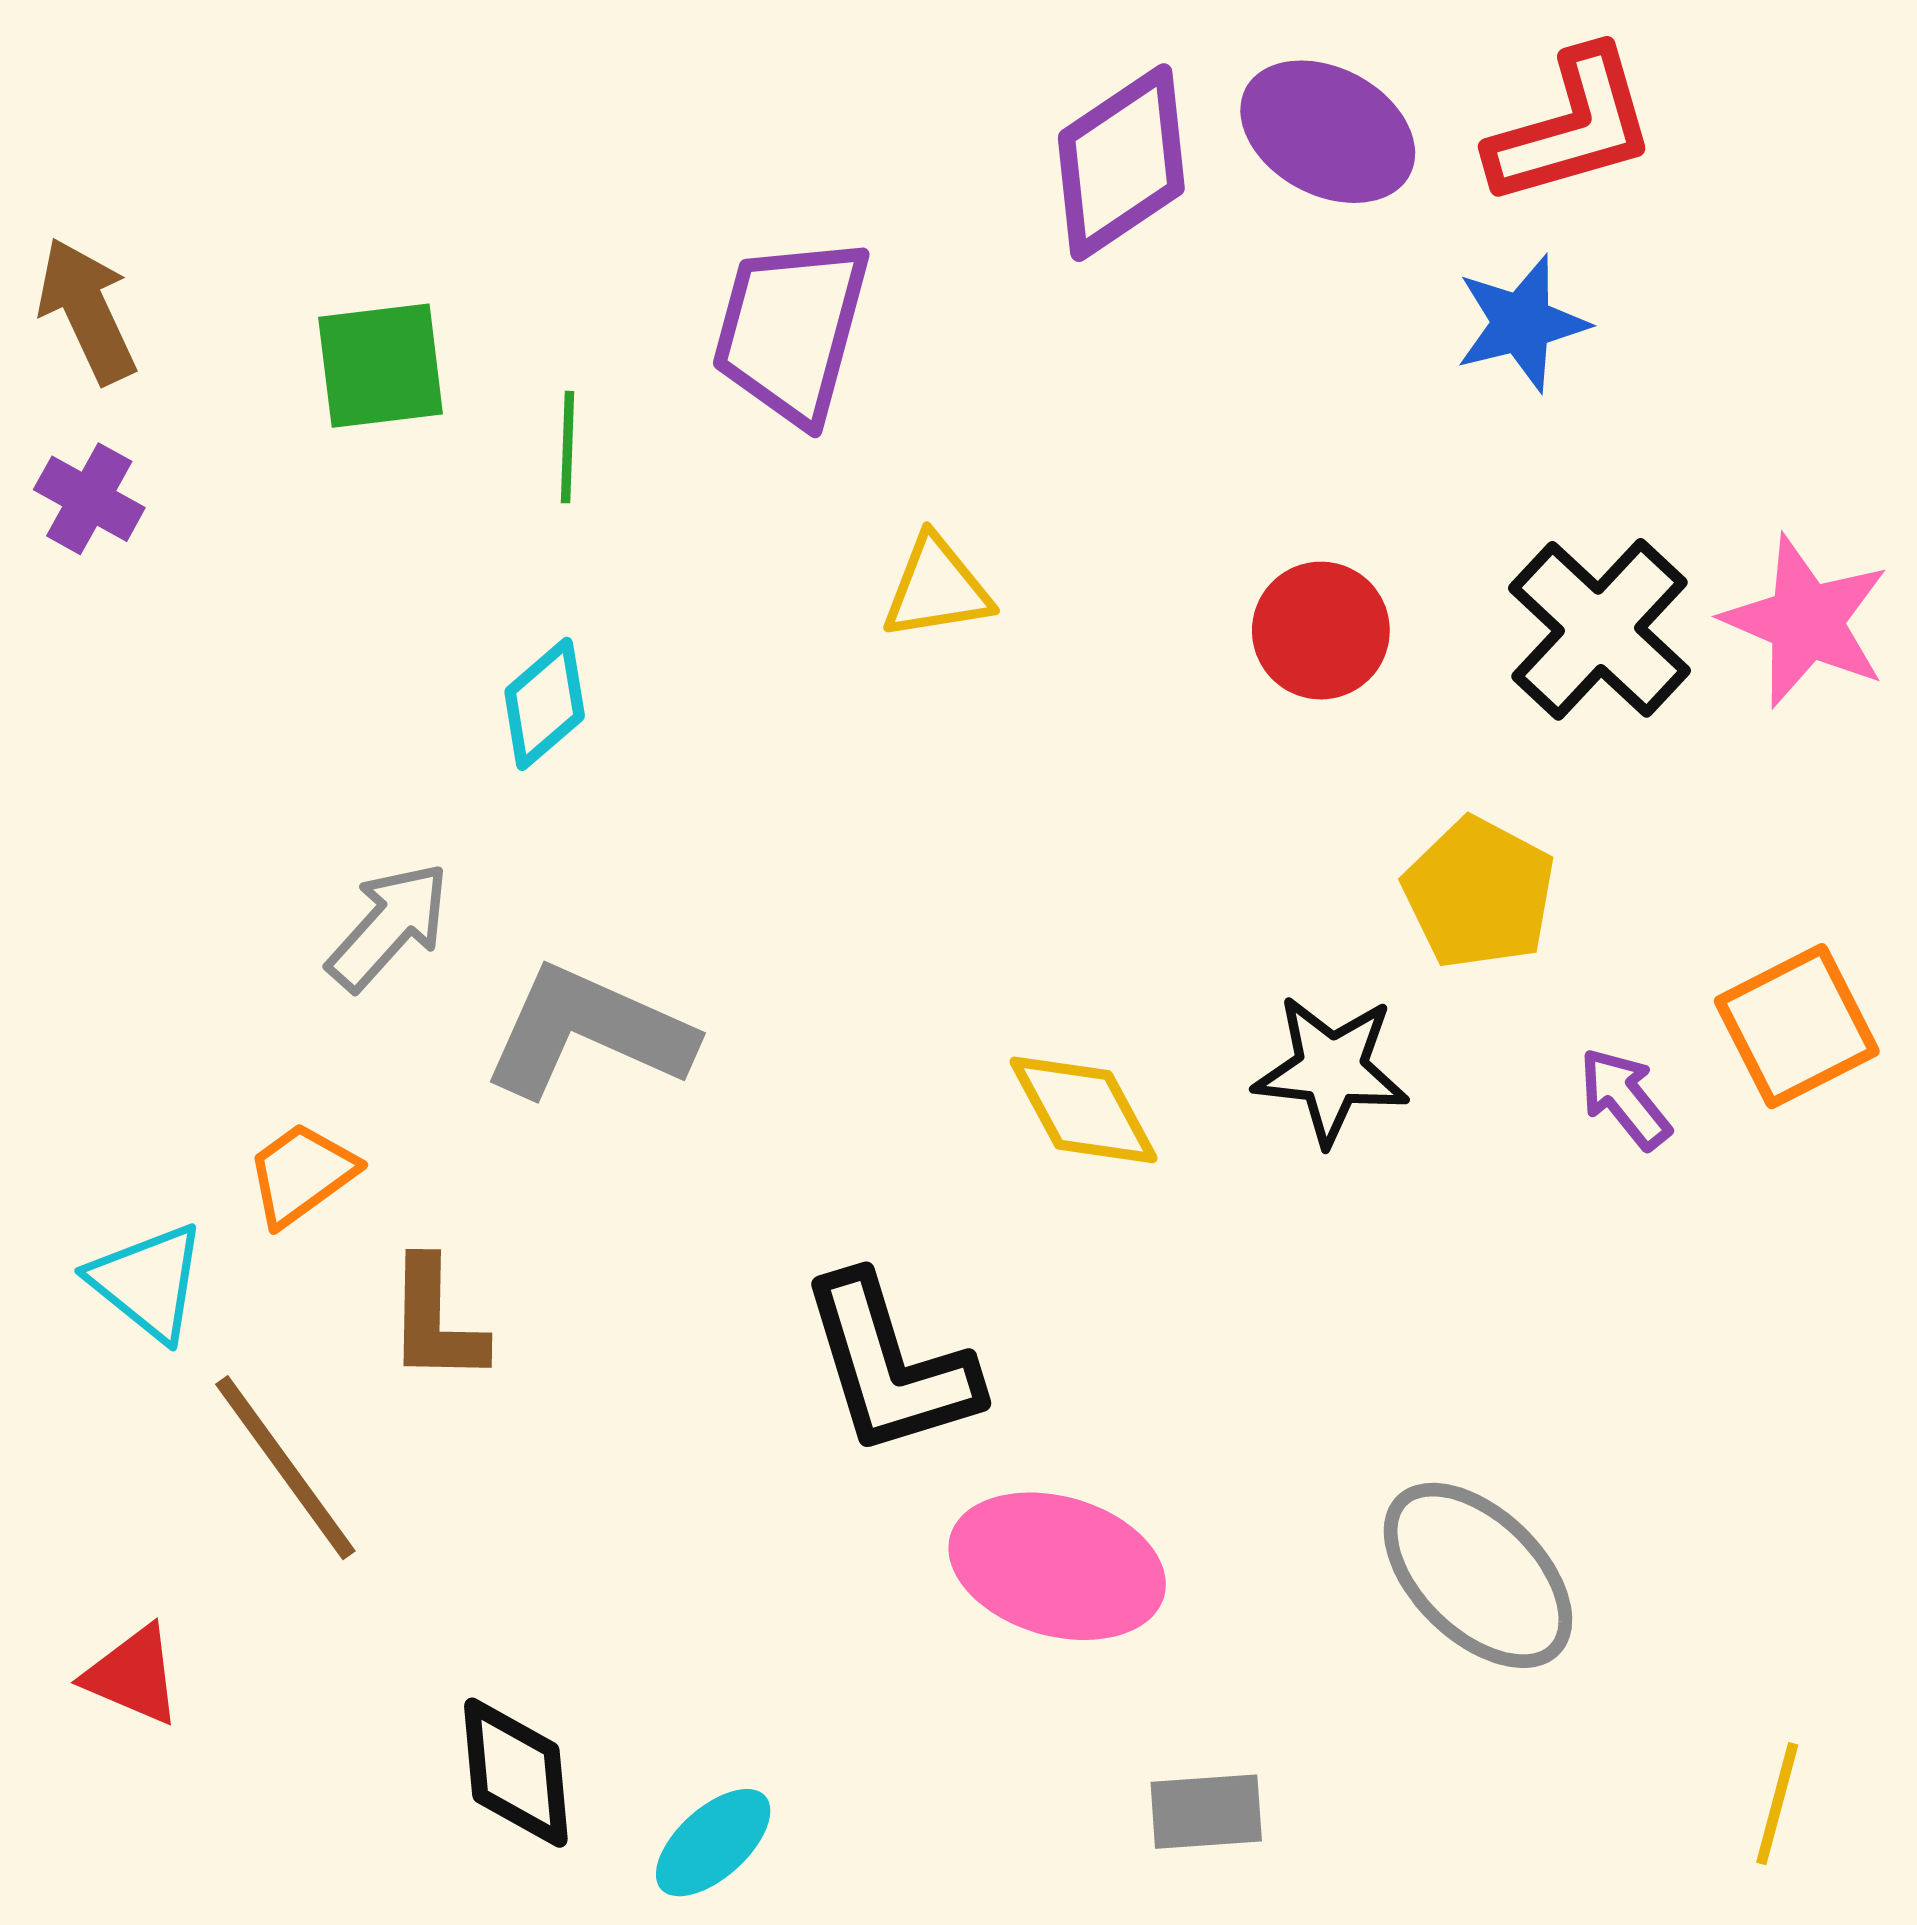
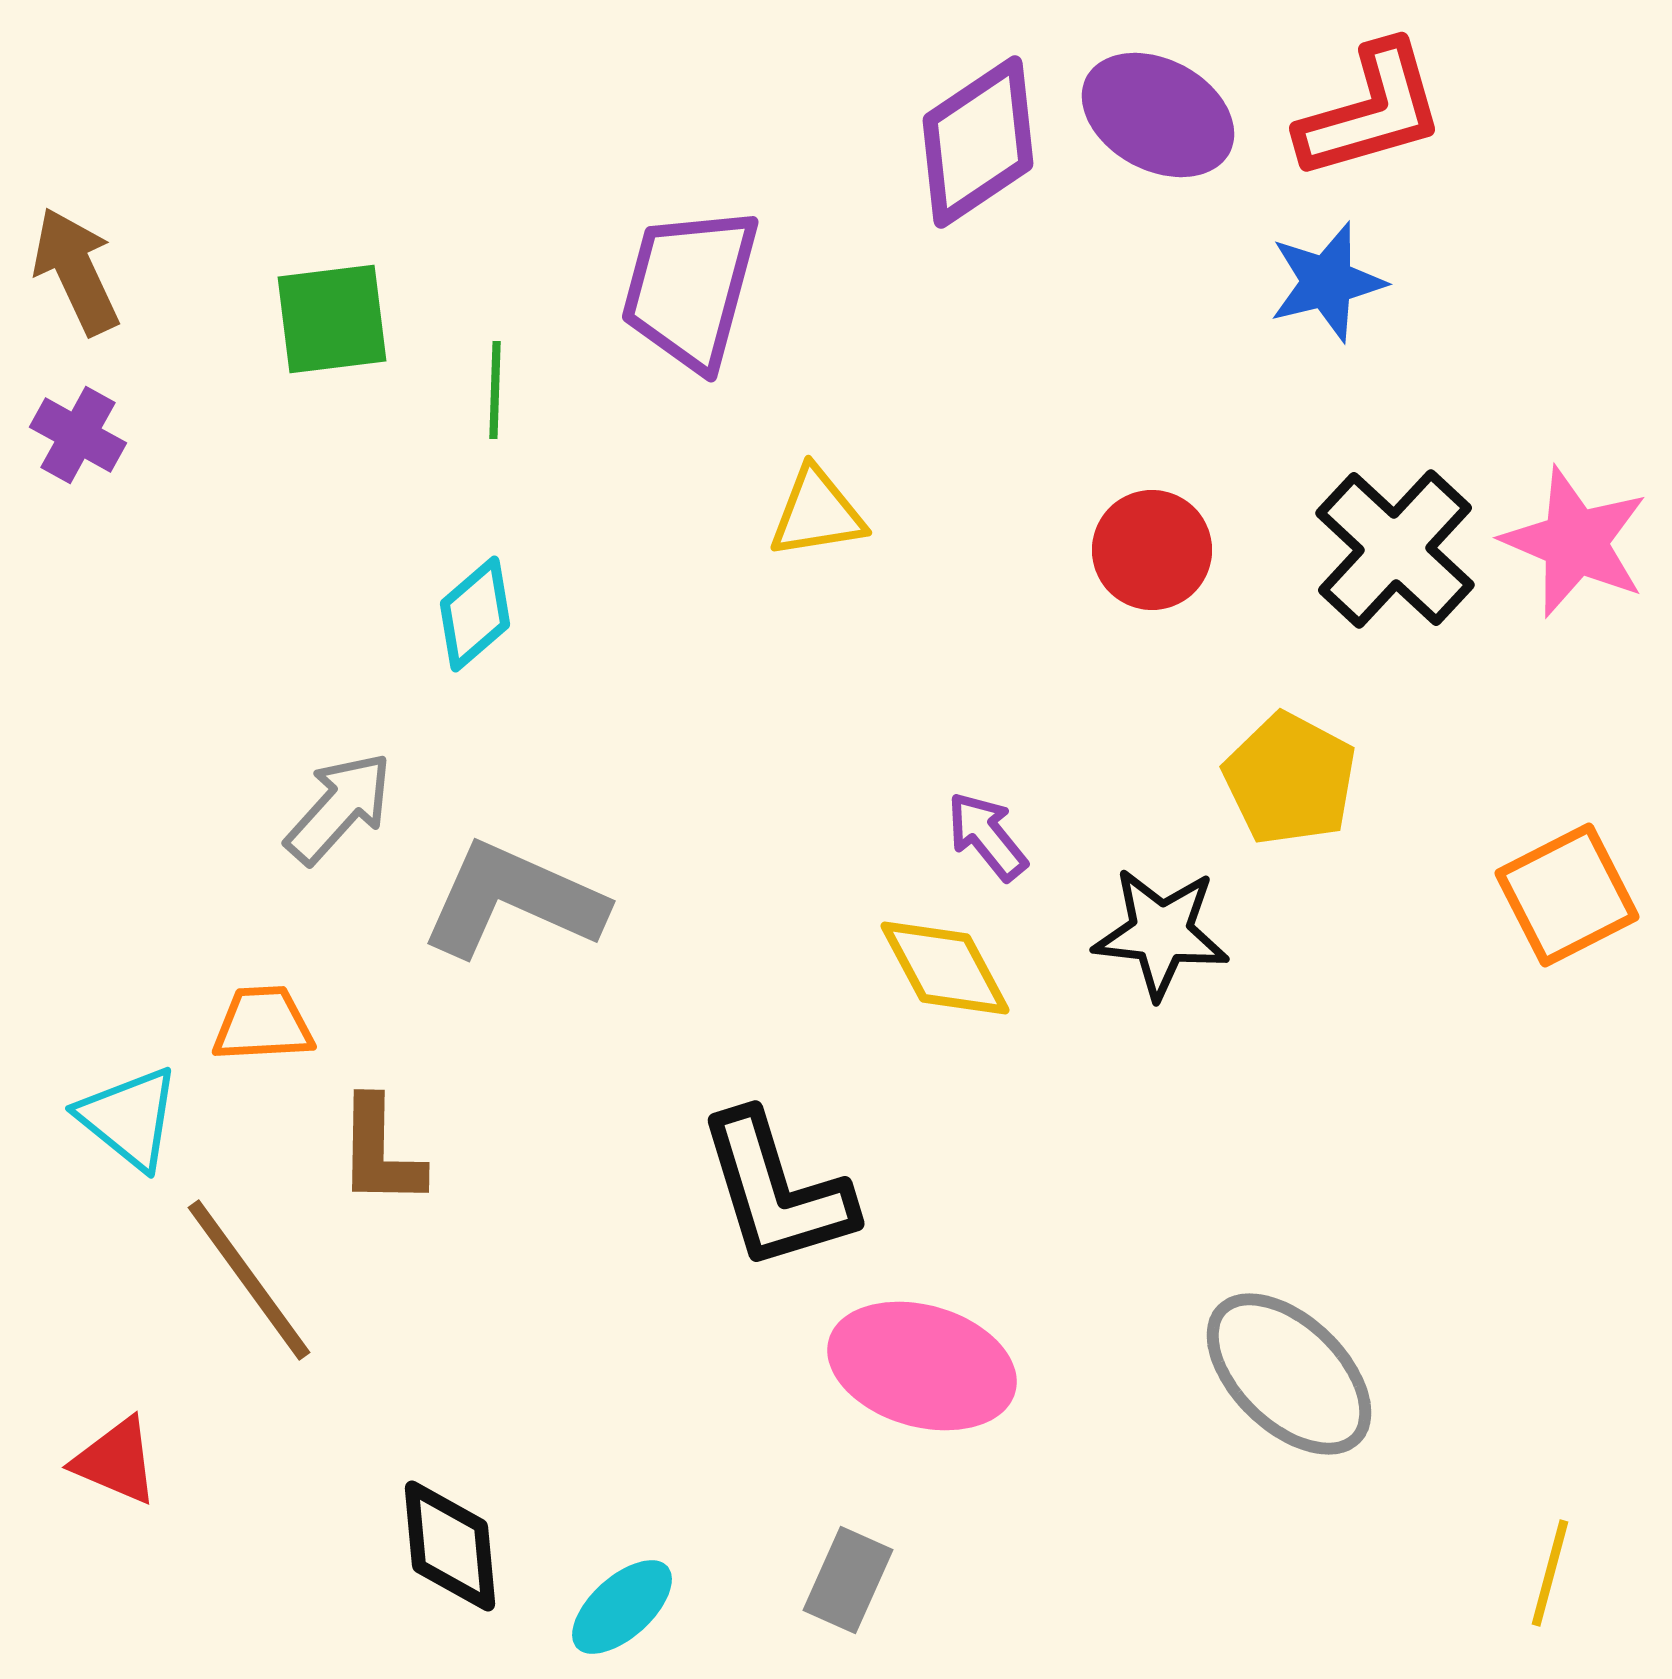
purple arrow: (1625, 1098) -> (987, 836), moved
orange trapezoid: (301, 1174) -> (263, 1024), turned 33
gray rectangle: (1206, 1812) -> (848, 1580), moved, turned -62

